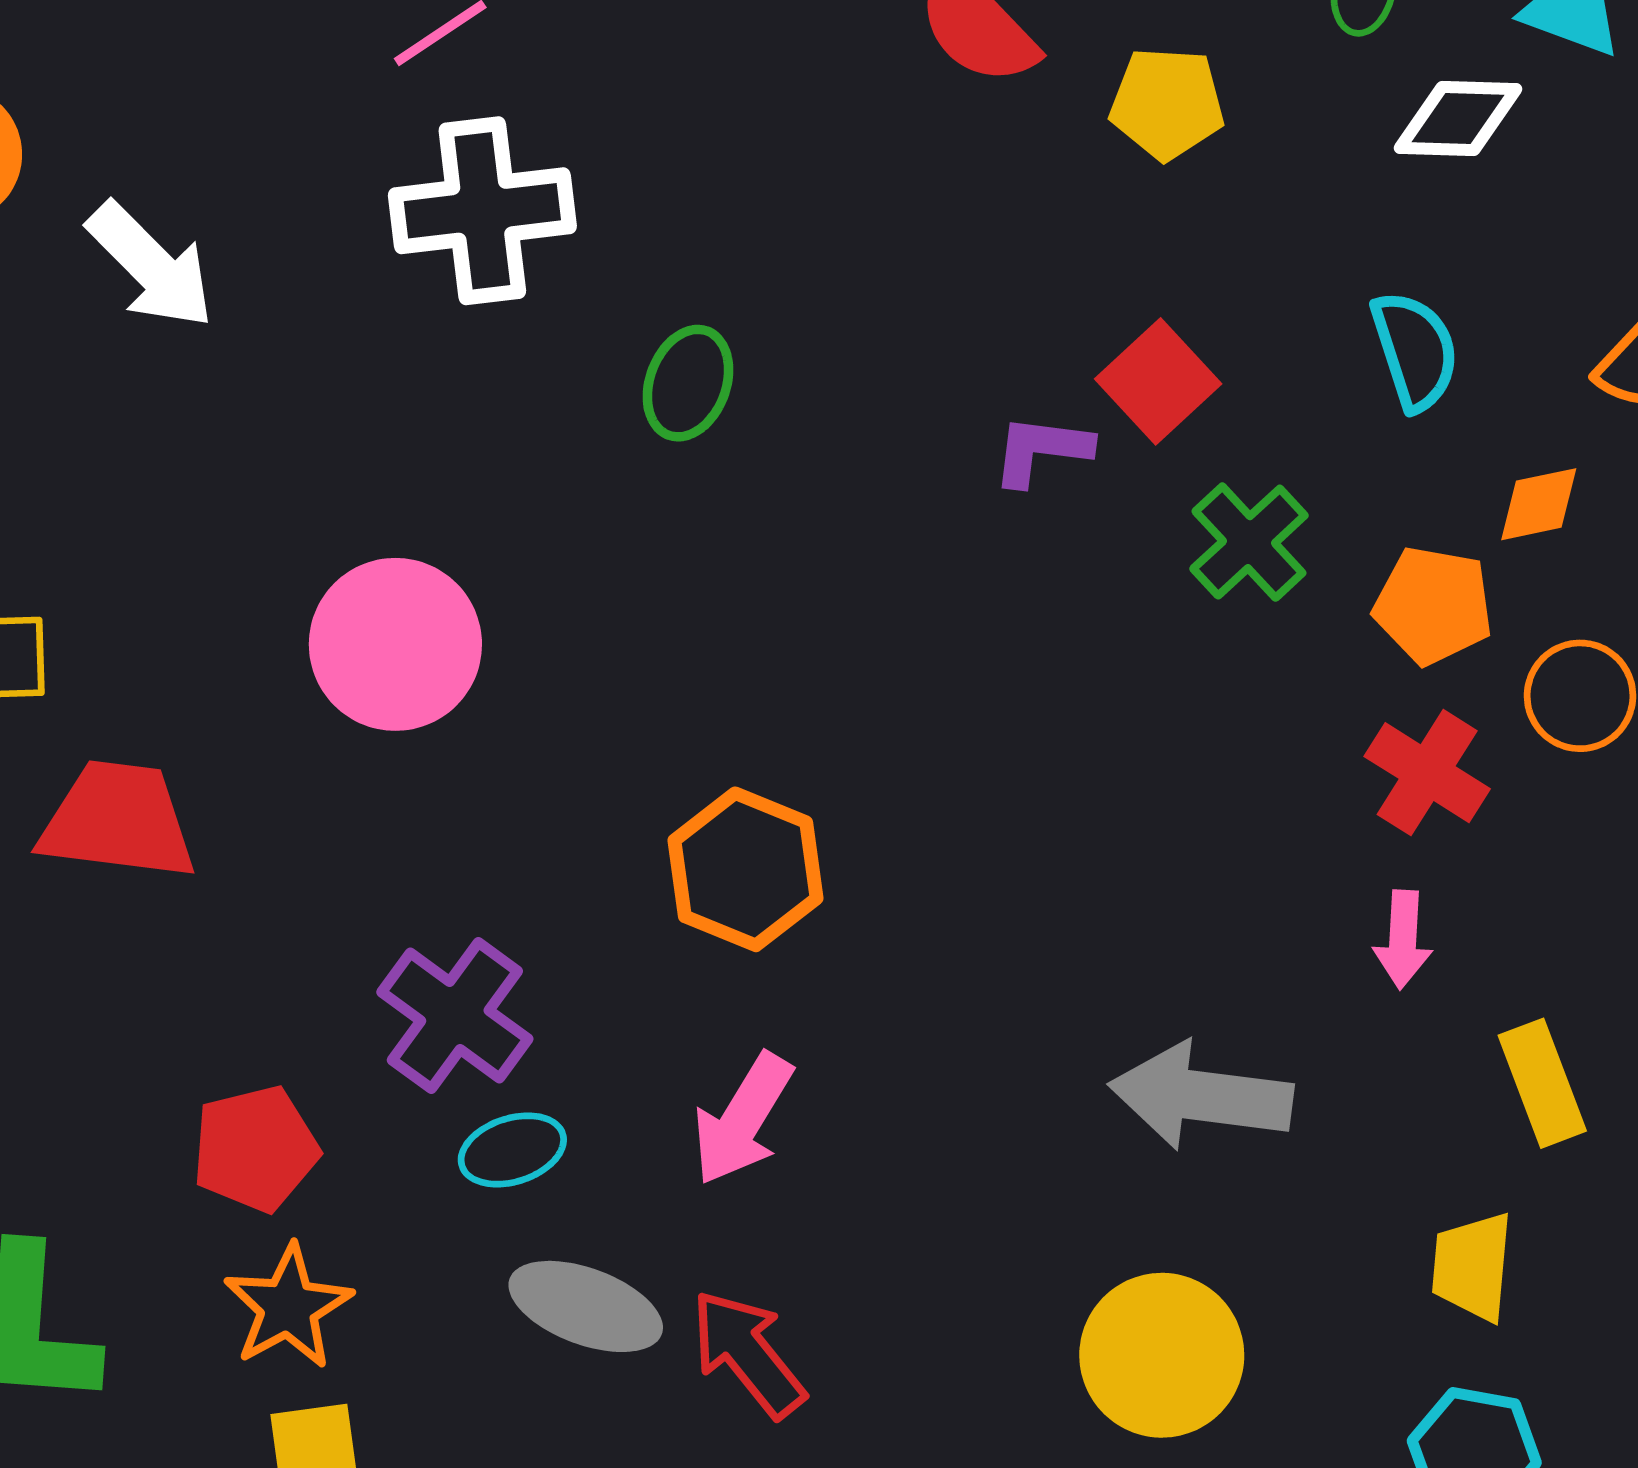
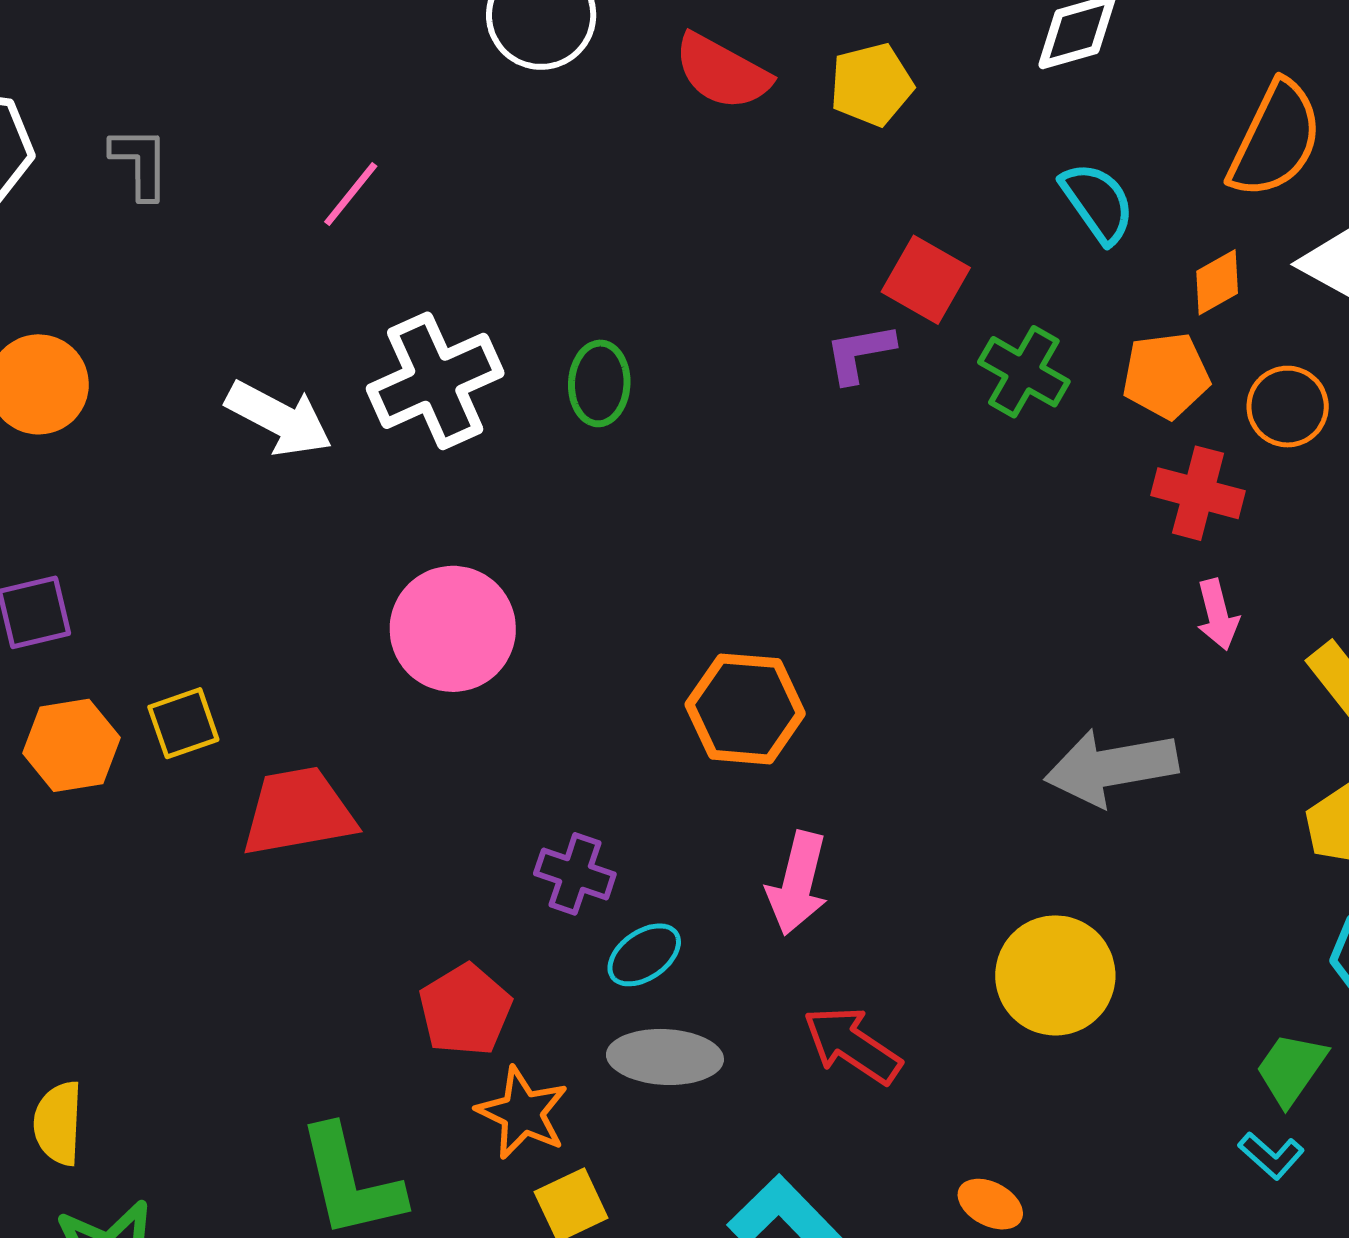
white cross: (482, 211) -> (435, 381), moved
white arrow: (151, 266) -> (279, 418), moved
purple cross: (455, 1016) -> (575, 874), size x0.7
gray ellipse: (586, 1306) -> (665, 1057), moved
yellow circle: (1162, 1355) -> (1055, 975), moved

